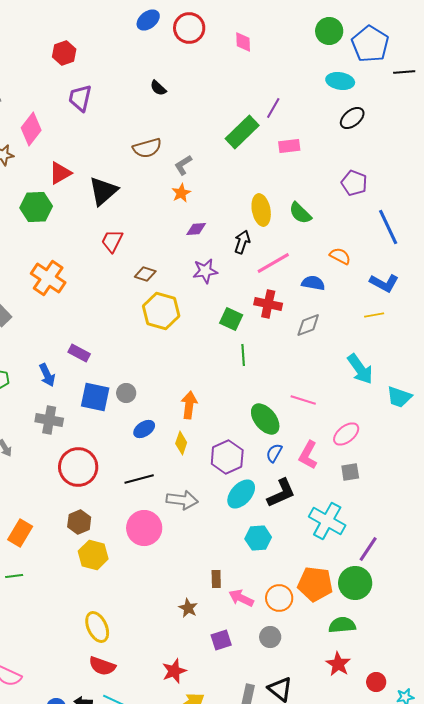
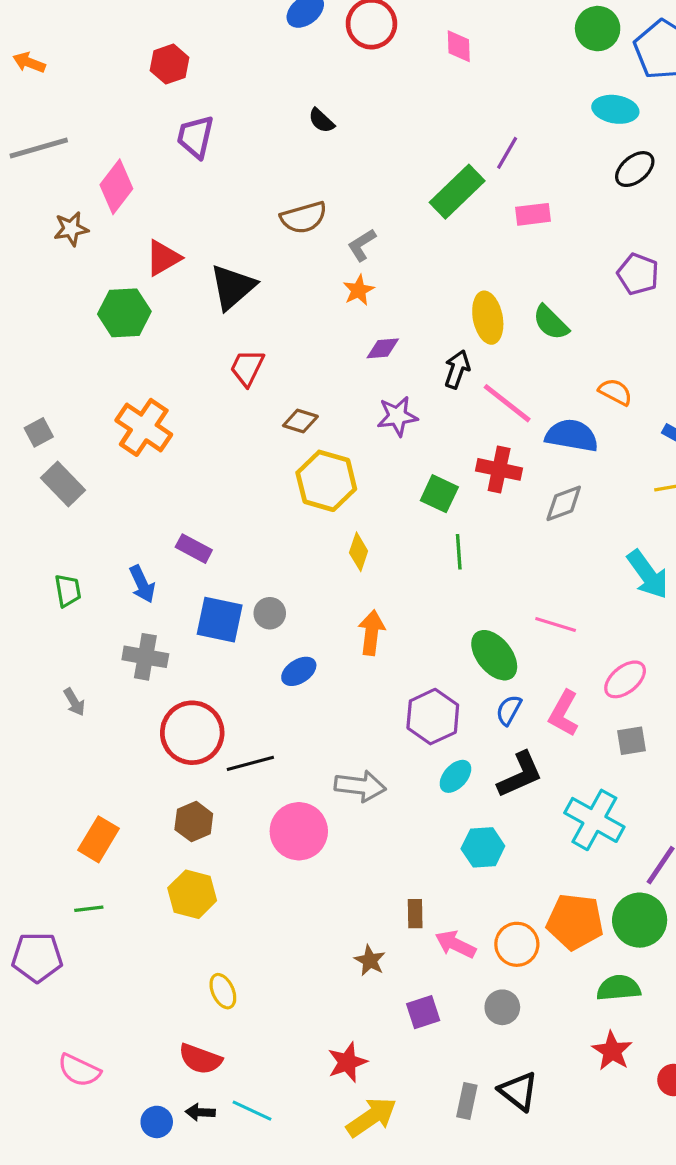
pink line: (273, 263) -> (507, 403), turned 68
blue semicircle: (313, 283) -> (572, 436), size x1.4
yellow diamond: (181, 443) -> (359, 552), moved
black line: (139, 479) -> (250, 763), moved
cyan ellipse: (241, 494) -> (455, 776), size x0.7
yellow hexagon: (93, 555) -> (192, 894), moved
yellow ellipse: (97, 627) -> (223, 991), size x0.7
red semicircle: (102, 666) -> (200, 1059), moved

